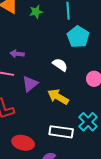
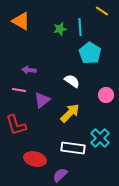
green star: (36, 12) -> (60, 29), moved
yellow arrow: (58, 97) -> (70, 113), turned 105

